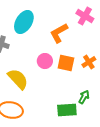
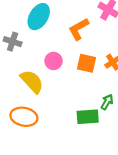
pink circle: (45, 61) -> (54, 61), moved

